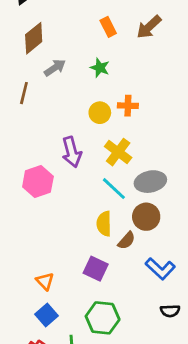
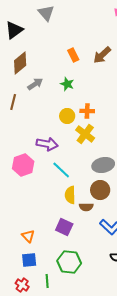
purple arrow: (72, 152) -> (47, 144), turned -65
yellow cross: (118, 152) -> (85, 134), moved
cyan line: (114, 189) -> (61, 170), moved
brown semicircle: (126, 241) -> (86, 207), turned 48
blue square: (46, 315) -> (29, 260), turned 35

